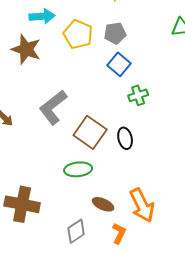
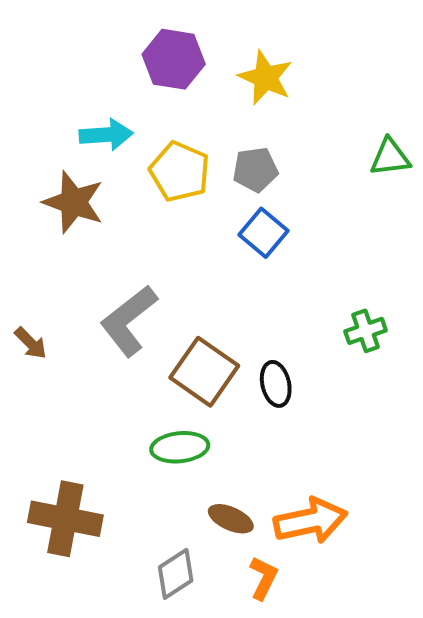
green cross: (138, 95) -> (366, 331), moved
orange arrow: (142, 205) -> (310, 521), turned -76

